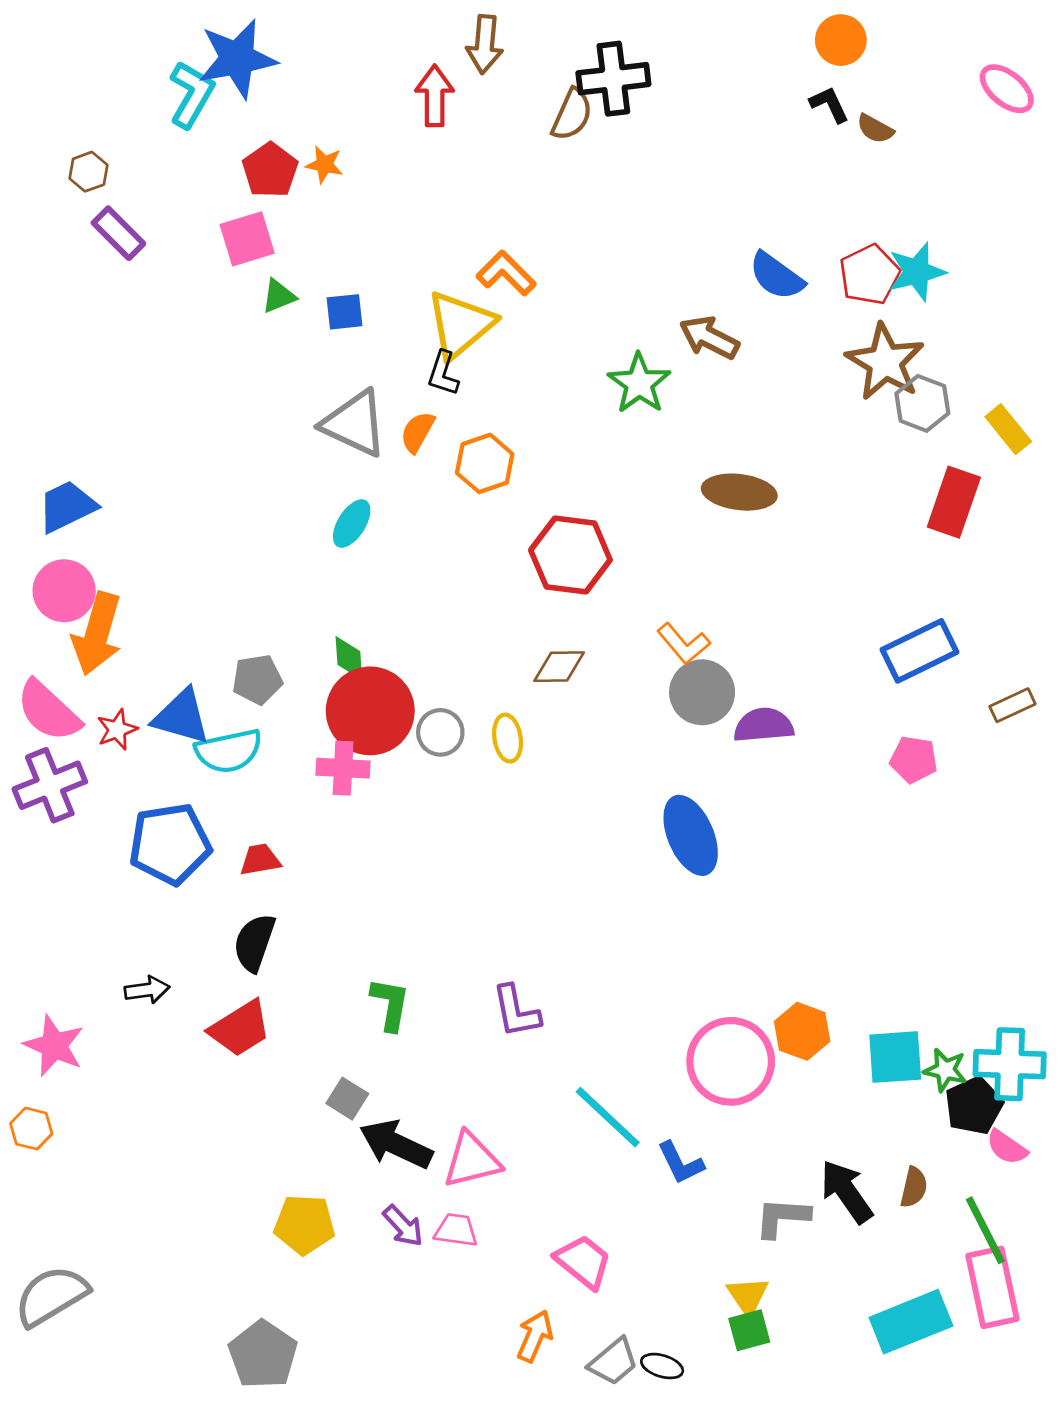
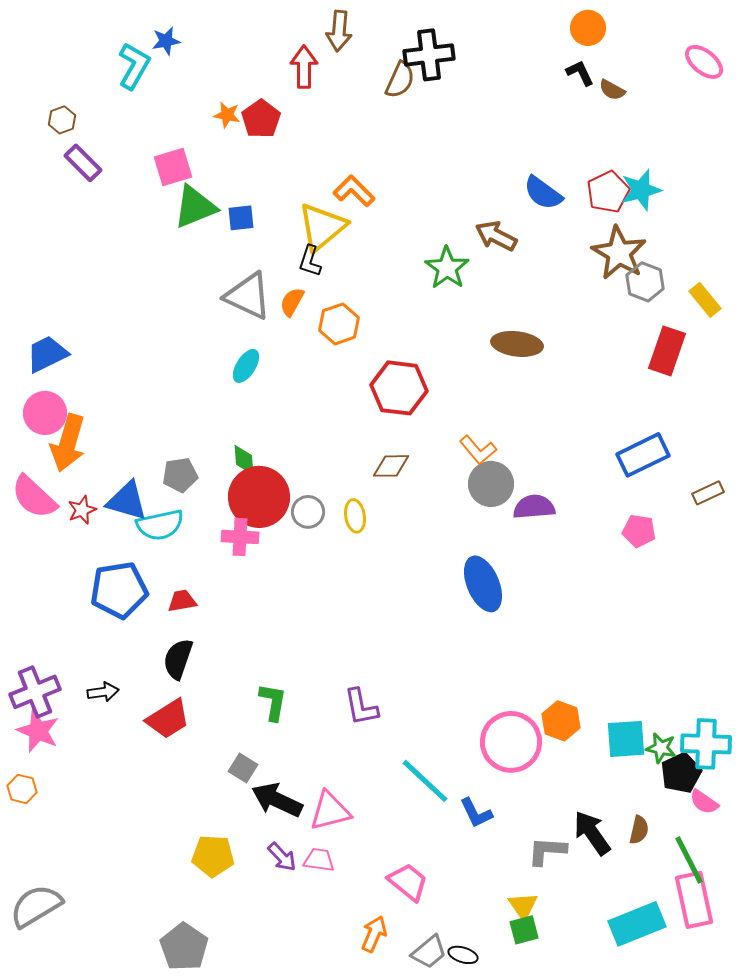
blue star: (237, 59) -> (166, 41), size x0.5
red pentagon: (270, 170) -> (261, 119), moved
green triangle: (279, 296) -> (195, 207), size x1.8
purple cross: (50, 785) -> (35, 692), moved

